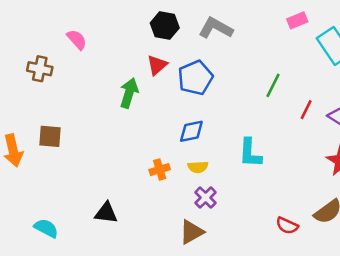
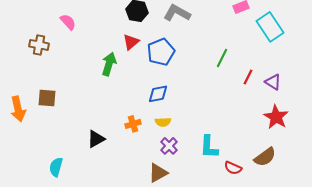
cyan L-shape: (250, 153) -> (209, 147), moved
black triangle: (106, 213) -> (96, 139), moved, turned -36
cyan semicircle: (46, 228) -> (56, 167), moved, turned -102

